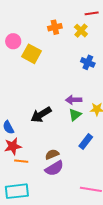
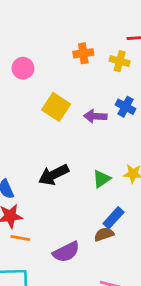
yellow cross: (81, 31) -> (120, 61), turned -32
yellow square: (32, 54) -> (56, 107), moved
purple arrow: (74, 100) -> (95, 116), moved
brown semicircle: (52, 154) -> (104, 234), moved

